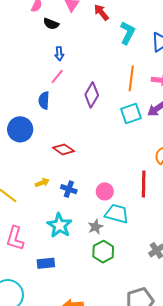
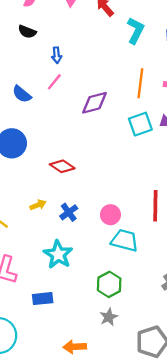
black semicircle: (51, 24) -> (27, 32), moved
purple diamond: (92, 95) -> (94, 103), turned 45
blue semicircle: (44, 100) -> (22, 94), moved, turned -54
blue cross: (69, 189) -> (69, 212), turned 35
gray star: (95, 227) -> (109, 317), moved

